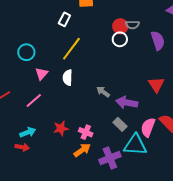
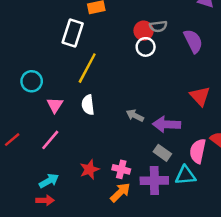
white rectangle: (64, 19) -> (73, 33), size x1.5
cyan triangle: (135, 145) -> (185, 175), size x0.7
purple cross: (110, 158) -> (154, 181), moved, turned 30

